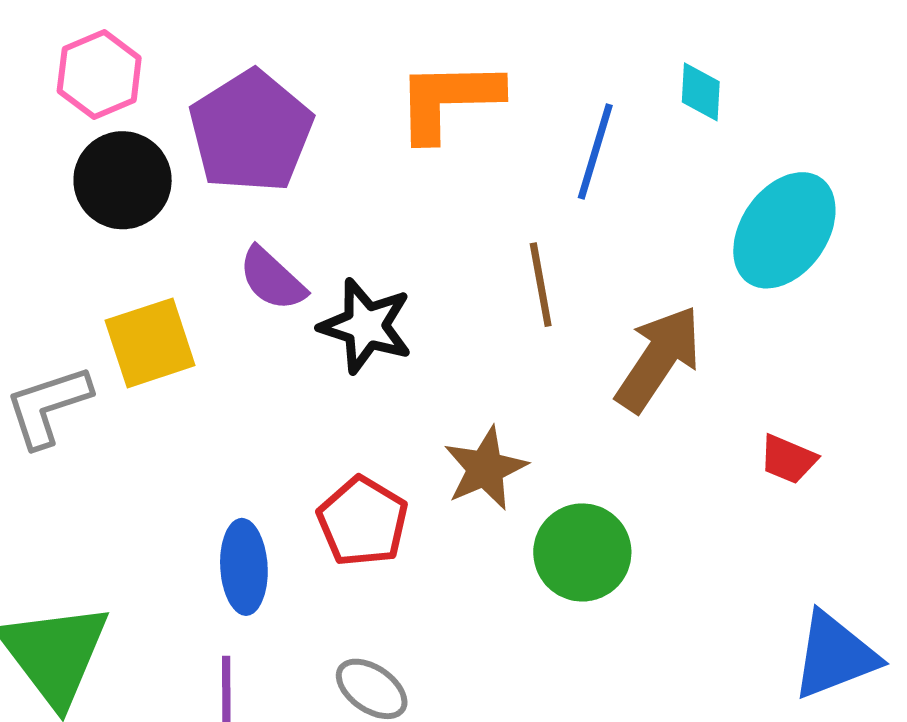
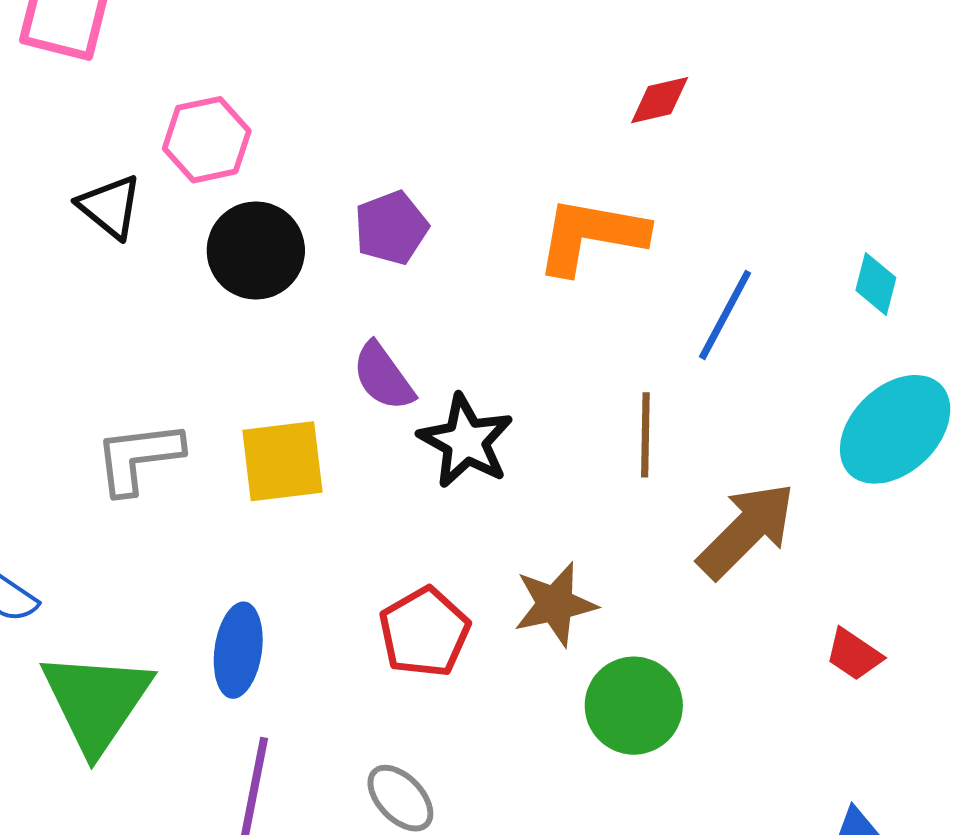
pink hexagon: (99, 74) -> (207, 140), moved
cyan diamond: (701, 92) -> (876, 284), moved
purple pentagon: (251, 131) -> (391, 228), size x0.6
yellow square: (150, 343) -> (282, 461), moved
blue ellipse: (244, 567) -> (238, 650), moved

